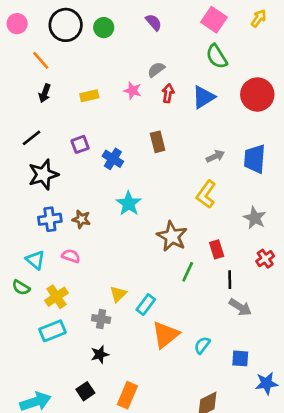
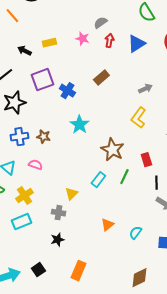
black arrow: (45, 93) -> (24, 51), moved, turned 96
brown rectangle: (158, 142) -> (101, 78), turned 63
purple square: (80, 144) -> (42, 80), size x1.6
cyan rectangle: (146, 305) -> (98, 180), moved
orange triangle: (165, 335) -> (107, 225), size x0.6
black square: (85, 391) -> (38, 270), moved

